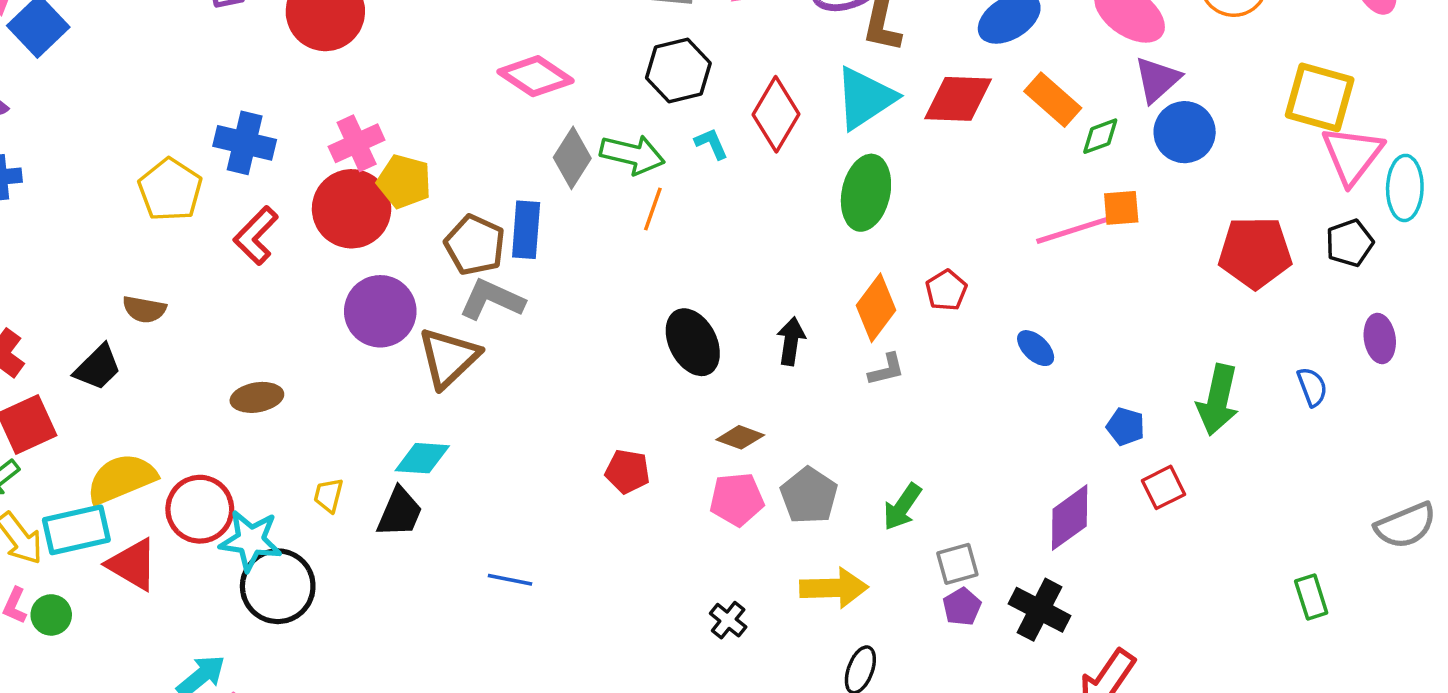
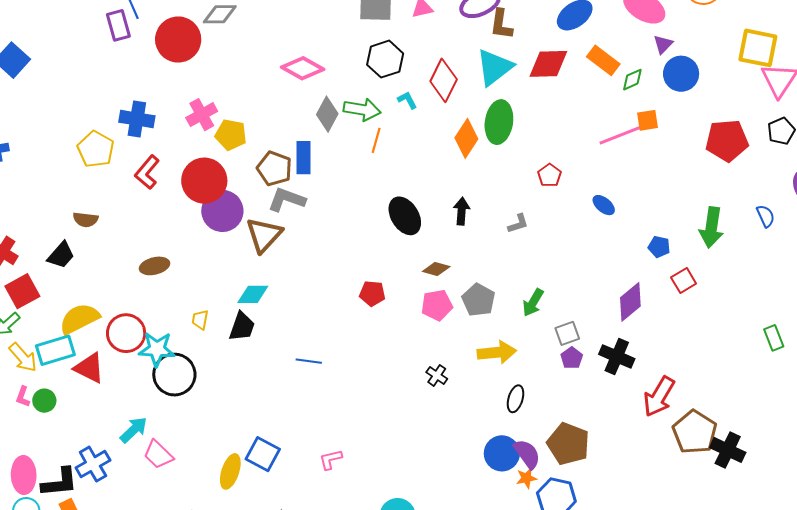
purple triangle: (1157, 80) -> (663, 44), size x0.7
red circle: (352, 209) -> (204, 181), moved
orange diamond: (876, 308) -> (466, 138), moved

